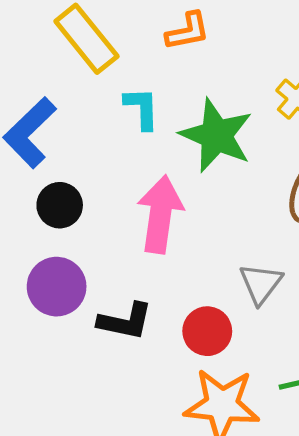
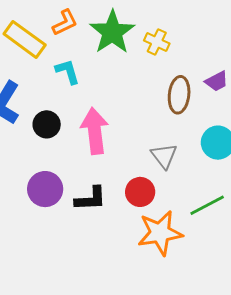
orange L-shape: (188, 31) -> (65, 23), moved
green star: (216, 135) -> (112, 32), moved, turned 30
black circle: (60, 205) -> (47, 124), moved

